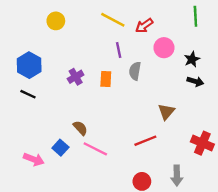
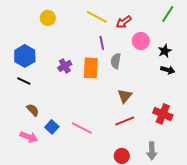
green line: (195, 16) -> (168, 14), turned 36
orange rectangle: (106, 79) -> (91, 68), size x1.5
brown triangle: (166, 112) -> (125, 96), moved
brown semicircle: (80, 128) -> (33, 110), moved
red cross: (202, 143) -> (163, 114), moved

